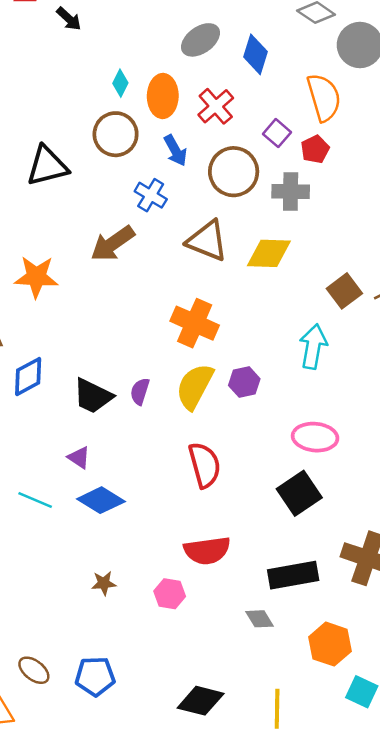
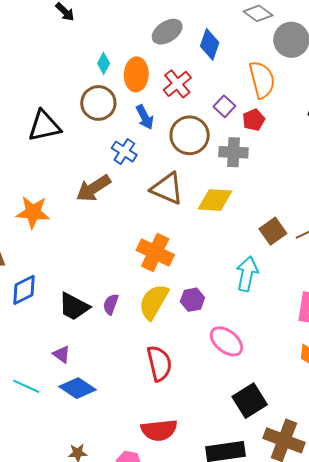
pink ellipse: (315, 437) -> (226, 341), moved, turned 32
black square: (299, 493) -> (250, 401), moved

